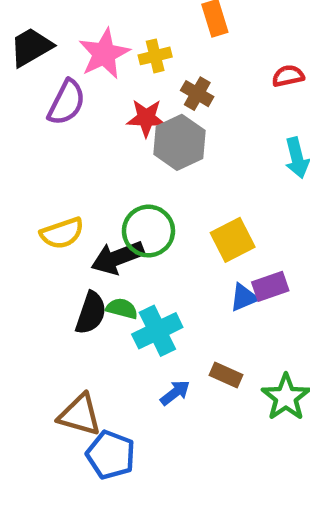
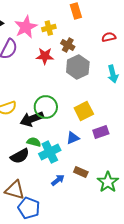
gray hexagon: (179, 142) -> (78, 67), moved
blue triangle: (244, 297) -> (73, 138), moved
black semicircle: (91, 313) -> (20, 156), moved, turned 42

